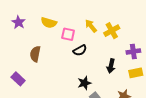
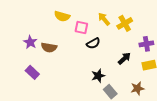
purple star: (18, 22) -> (30, 42), moved
brown semicircle: (35, 54) -> (49, 47), turned -91
black arrow: (111, 66) -> (124, 58), turned -144

